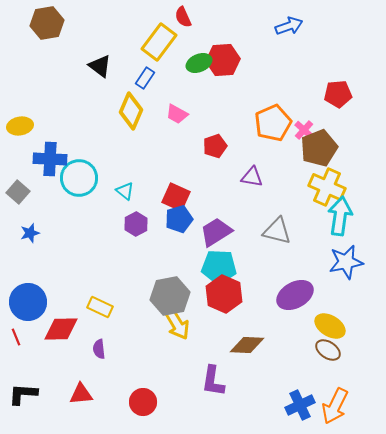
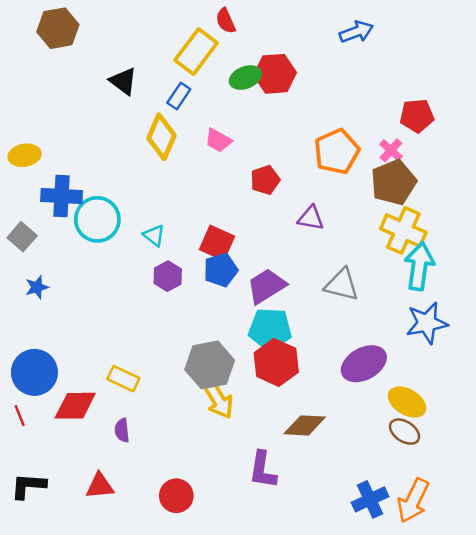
pink cross: (304, 130) -> (391, 150), moved

